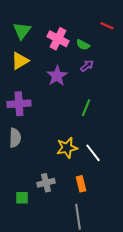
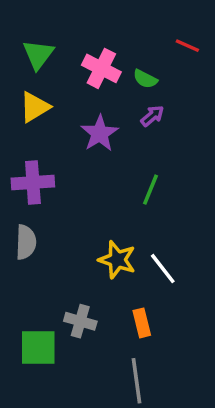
yellow star: (67, 148) -> (117, 260), turned 30
gray cross: (46, 183) -> (80, 321), turned 30
green square: (22, 198) -> (38, 347), size x1.6

